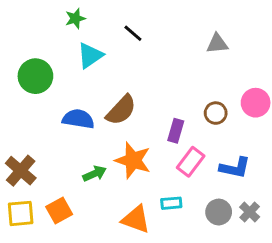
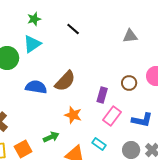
cyan triangle: (90, 55) -> (32, 44), moved
orange star: (133, 160) -> (73, 115), size x0.7
green arrow: (95, 174) -> (51, 137), moved
cyan rectangle: (171, 203) -> (99, 144), turned 40

